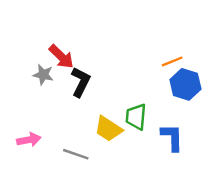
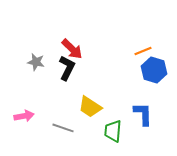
red arrow: (61, 57) -> (72, 49), moved
green trapezoid: (136, 117) -> (113, 131), moved

